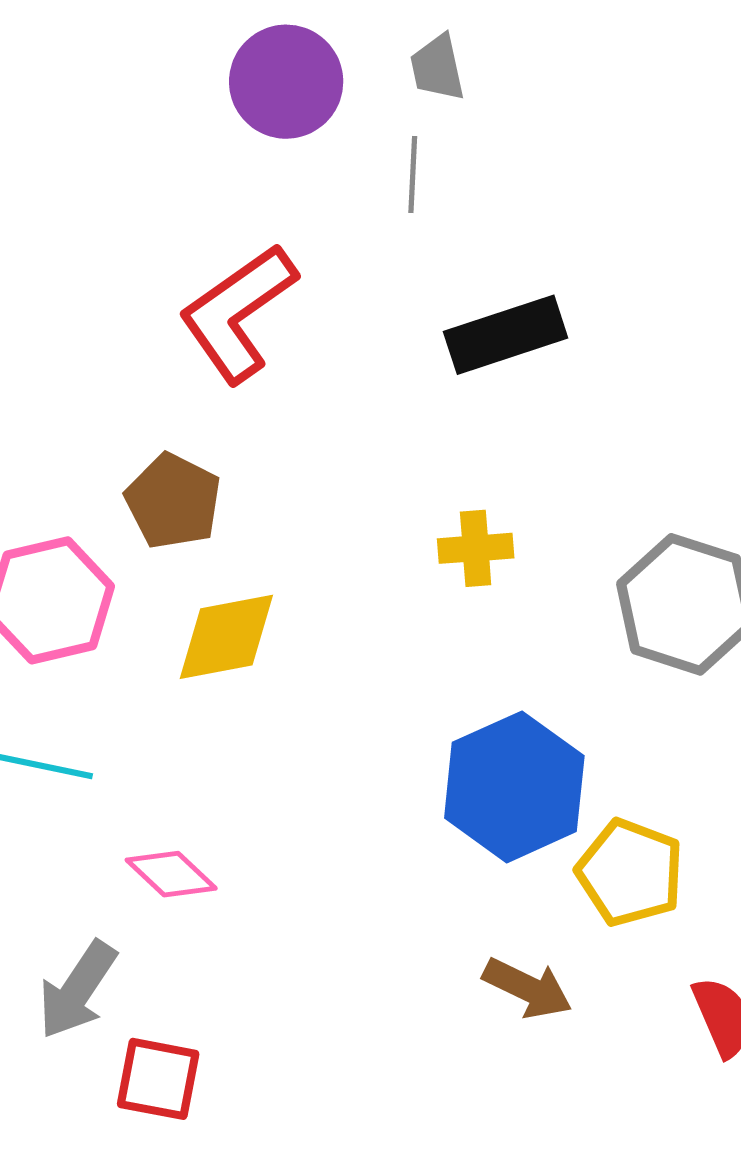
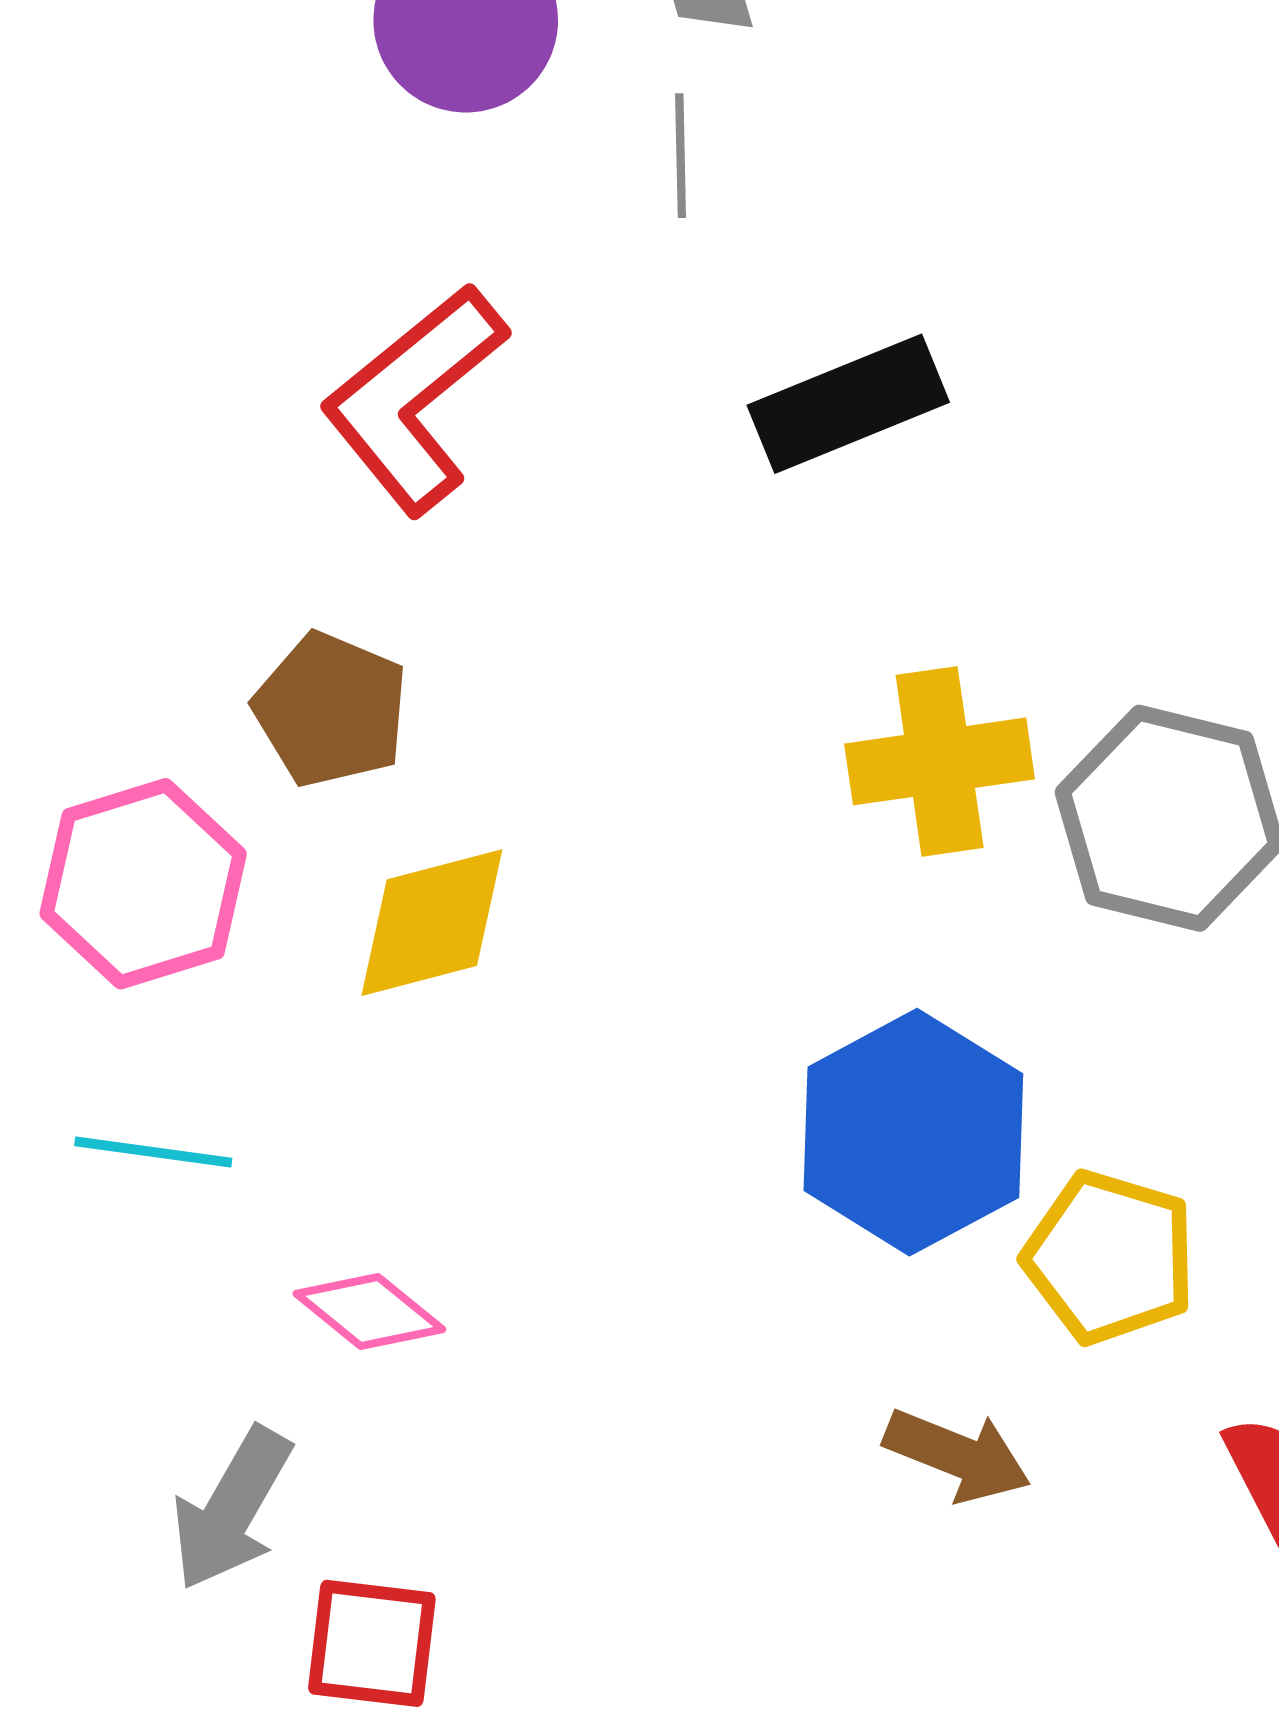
yellow cross: (476, 548) -> (940, 761), moved, size x1.5

